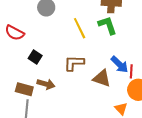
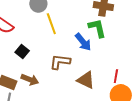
yellow line: (80, 28) -> (51, 24), moved
blue arrow: (120, 64) -> (83, 42), moved

